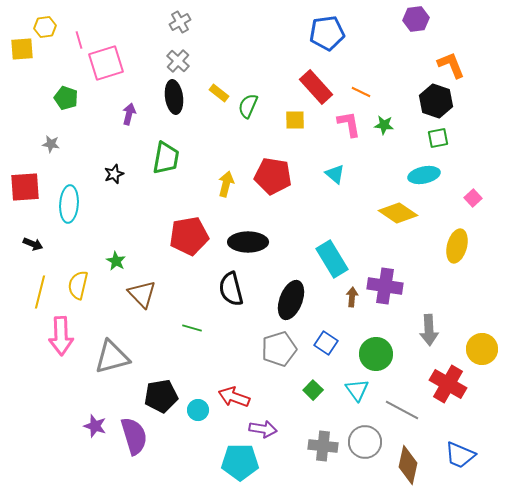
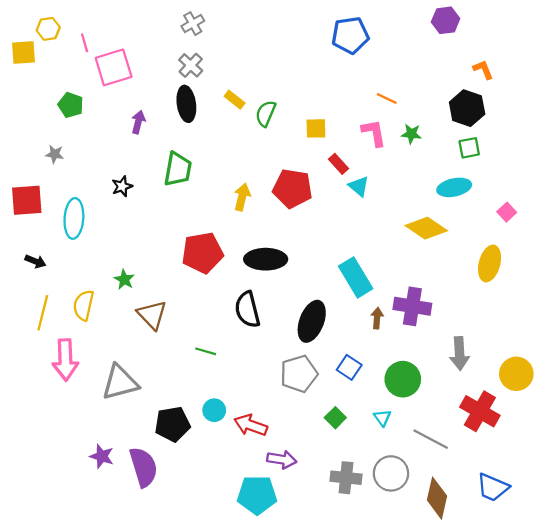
orange L-shape: (451, 65) -> (483, 70), size x0.7
red rectangle: (316, 87) -> (338, 164), moved, size x0.6
cyan triangle: (357, 390) -> (382, 418), size x0.7
cyan circle: (198, 410) -> (214, 410), moved

